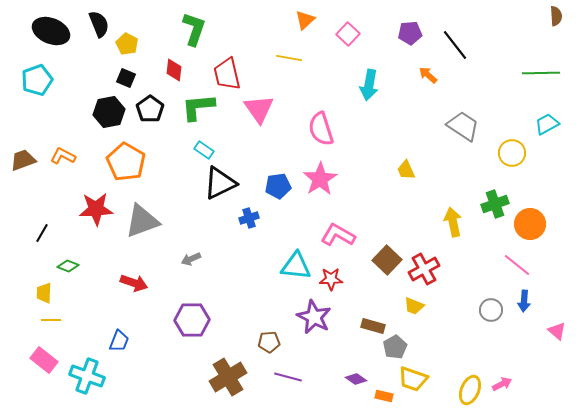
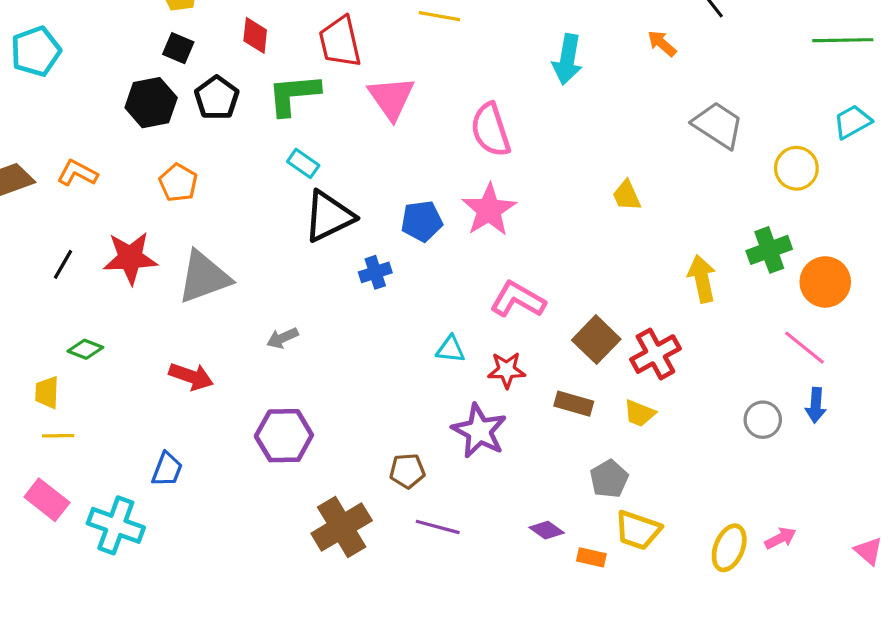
orange pentagon: (126, 162) -> (178, 183), size x0.6
black line: (42, 233) -> (63, 264), moved
cyan triangle: (296, 266) -> (451, 349), size x0.6
brown rectangle: (373, 326) -> (574, 404), moved
pink triangle: (557, 331) -> (868, 551), moved

